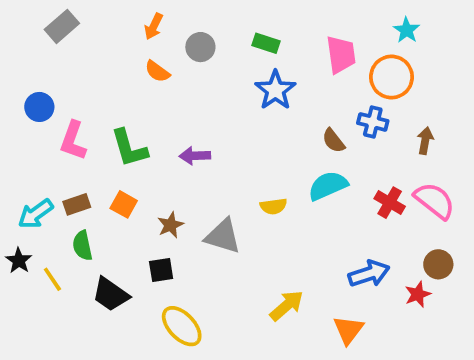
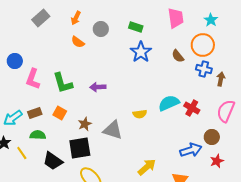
gray rectangle: (62, 26) -> (41, 18), moved
pink trapezoid: (341, 55) -> (176, 18), moved
blue cross: (373, 122) -> (204, 69), moved
brown semicircle: (333, 141) -> (178, 56), moved
pink semicircle: (435, 201) -> (226, 111), turned -105
red cross: (390, 203) -> (192, 108), moved
green semicircle: (82, 246) -> (38, 135), turned 105
brown circle: (438, 264) -> (212, 137), moved
black square: (161, 270) -> (80, 148), size x1.6

